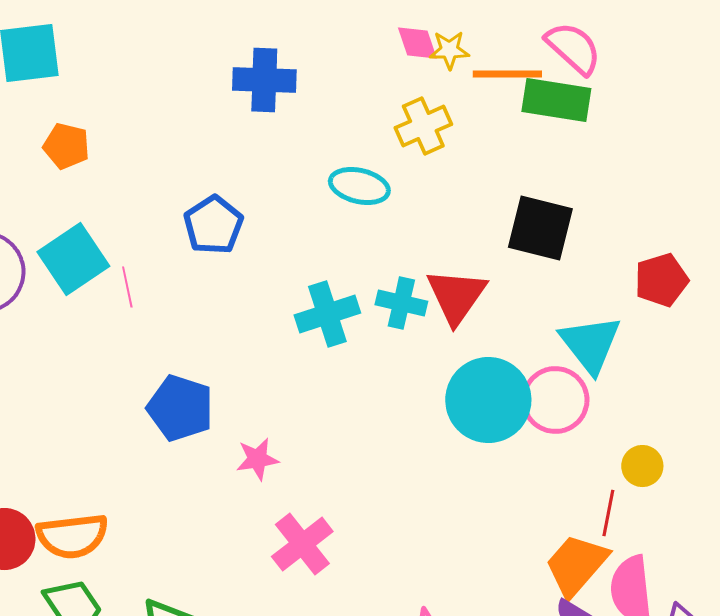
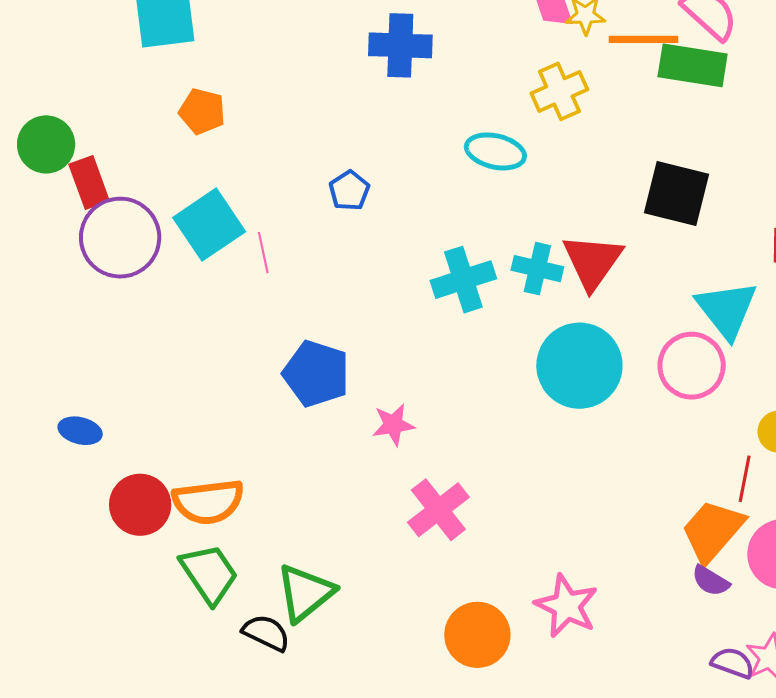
blue pentagon: (213, 225) -> (349, 190), size x0.7
cyan circle: (488, 400) -> (579, 366), moved

